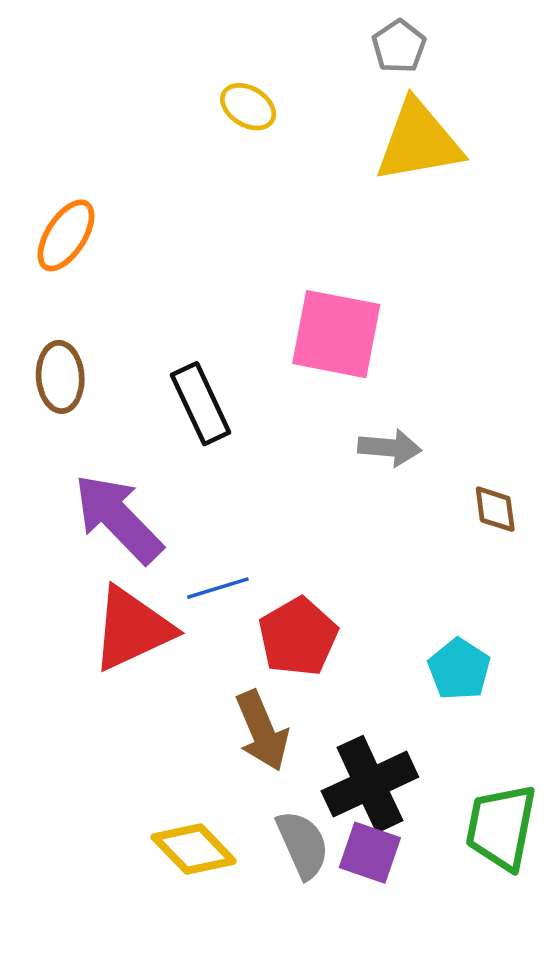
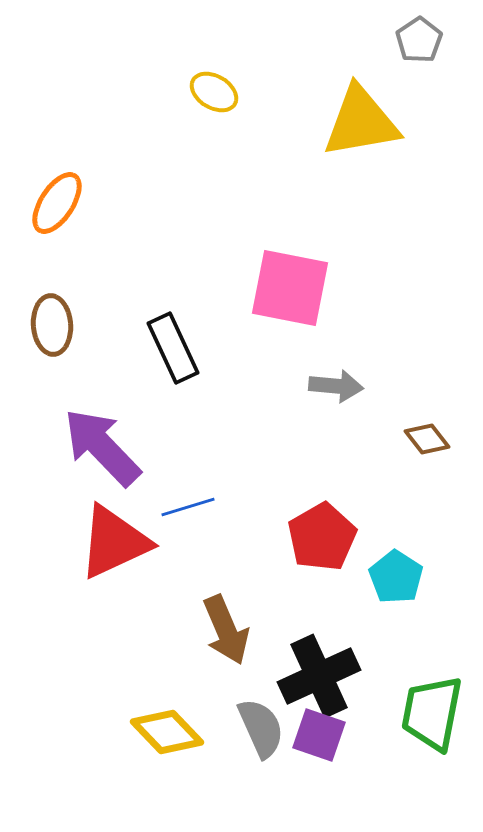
gray pentagon: (399, 46) -> (419, 40), moved
brown diamond: (495, 509) -> (427, 439), turned -30
red pentagon: (298, 637) -> (322, 537), moved

